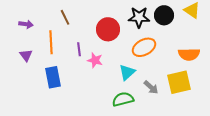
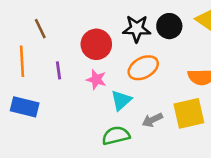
pink star: (95, 60) -> (96, 79), moved
blue rectangle: (53, 77) -> (25, 107), turned -65
gray arrow: (151, 87) -> (152, 120), turned 112

